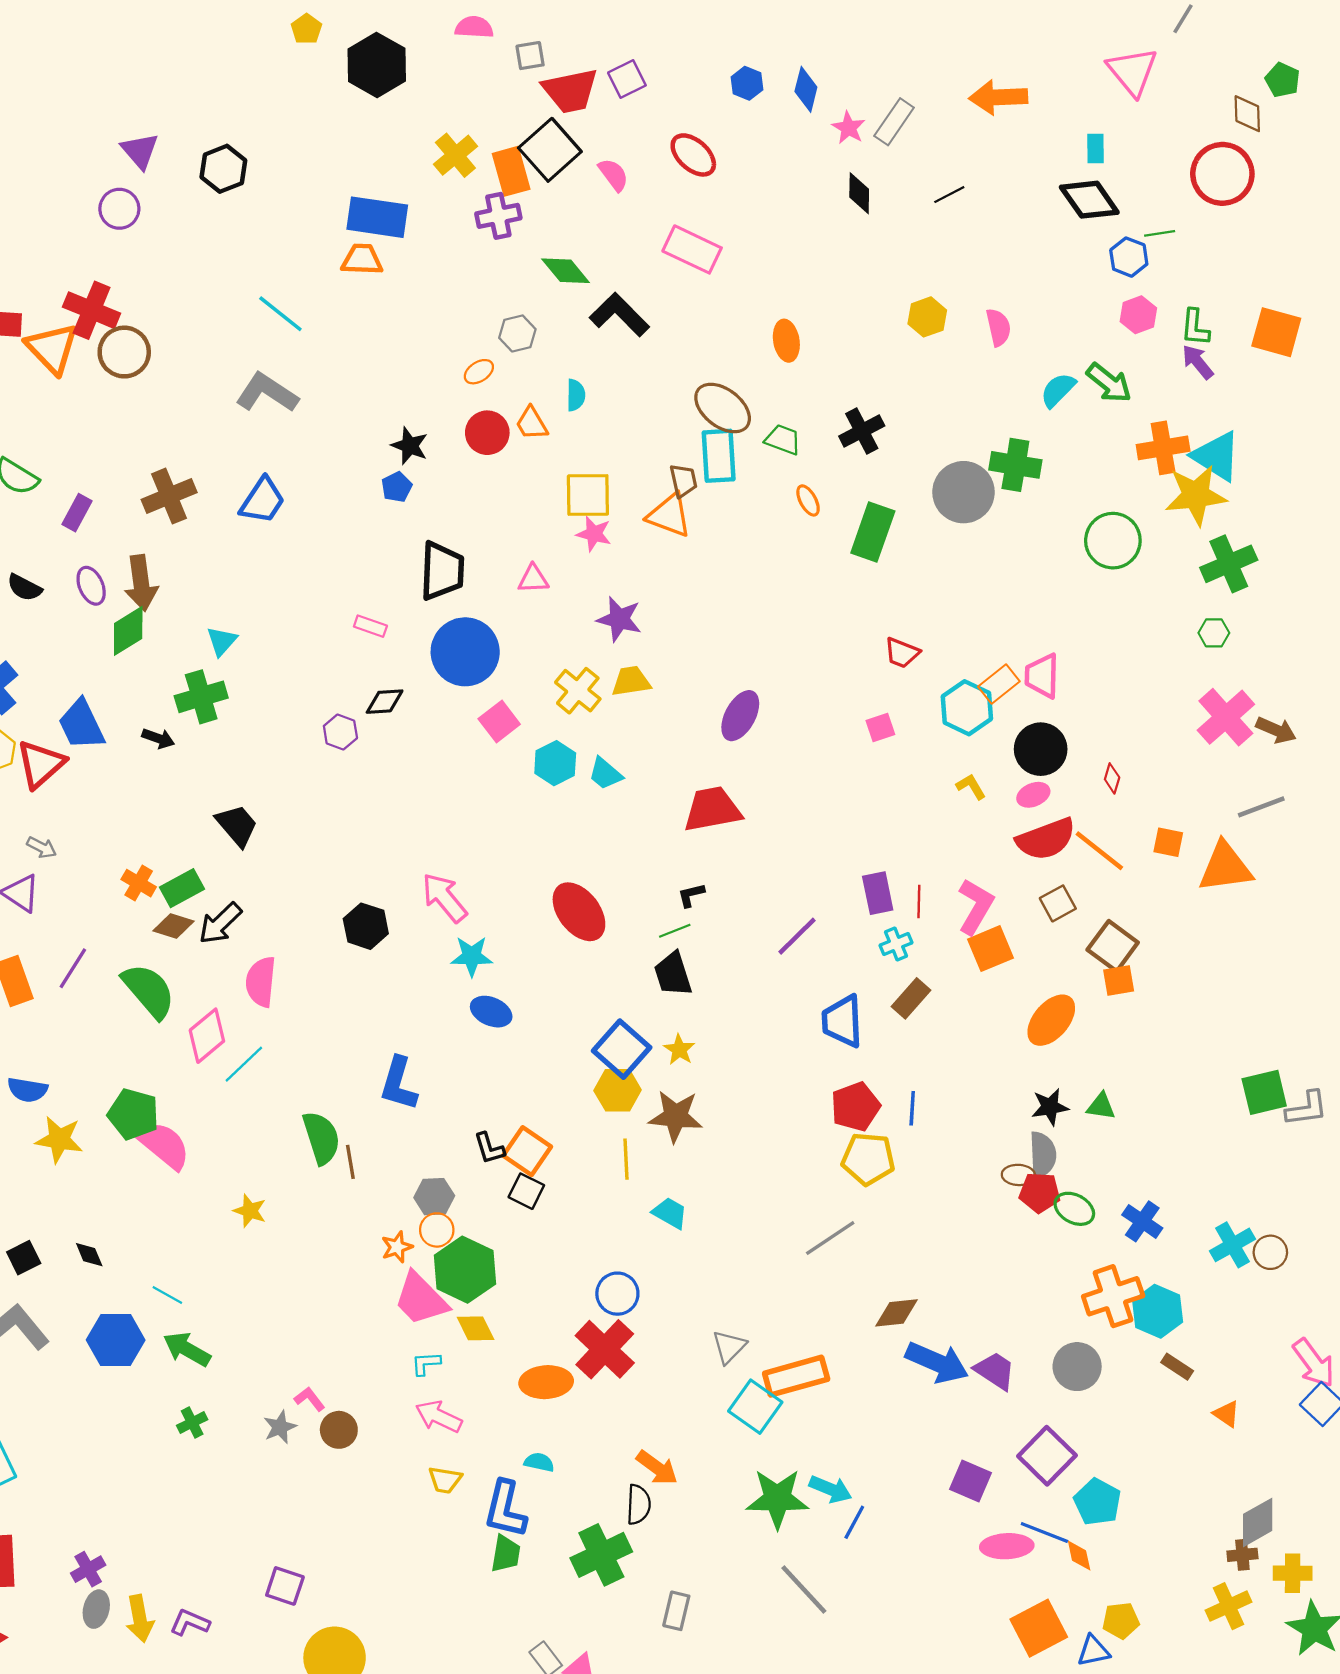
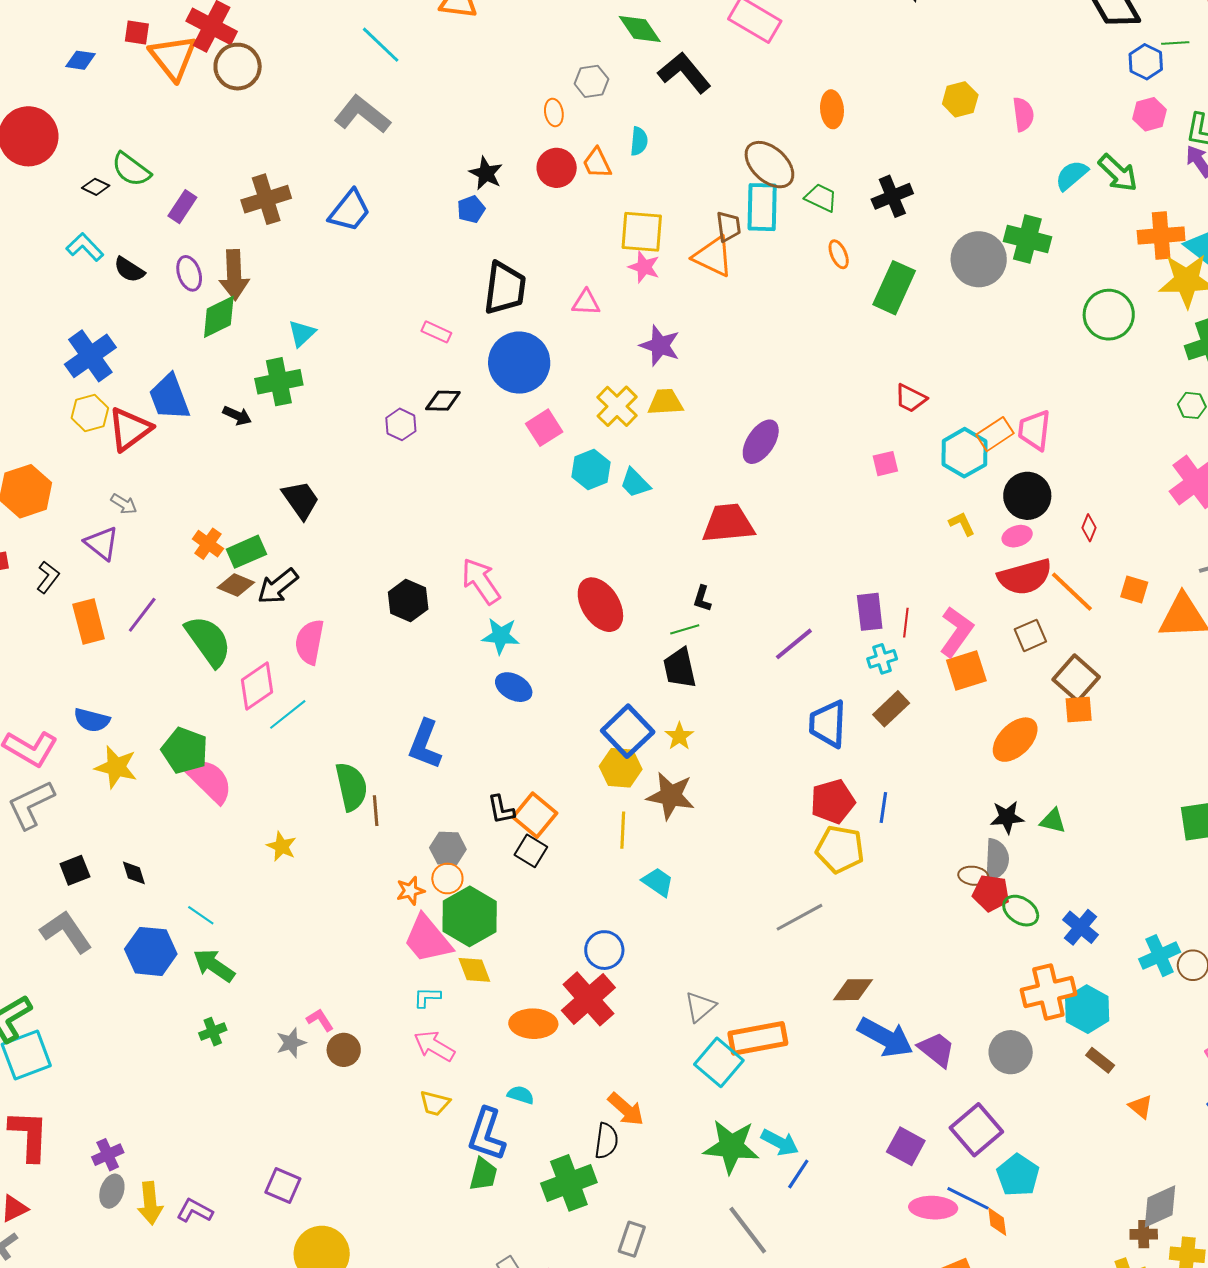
orange ellipse: (479, 372) -> (554, 112), turned -72
black L-shape: (691, 895) -> (702, 599), turned -64

